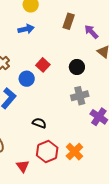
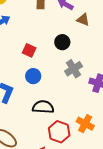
blue circle: (27, 79) -> (33, 76), moved
black semicircle: (39, 123) -> (43, 107), size x1.5

